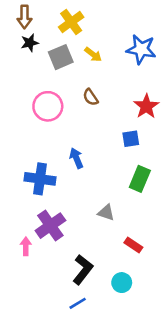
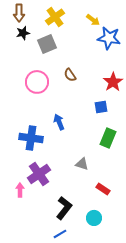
yellow arrow: (93, 54) -> (93, 20), moved

